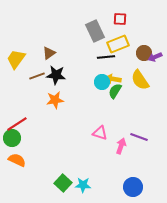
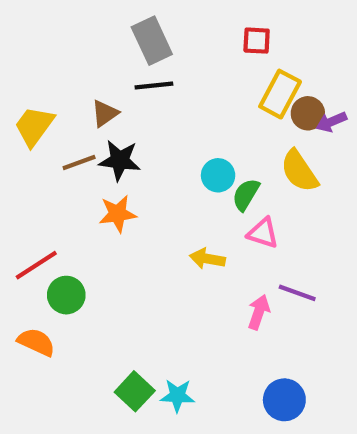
gray rectangle: (95, 31) -> (152, 41), moved
yellow rectangle: (118, 44) -> (280, 94), moved, turned -40
black line: (106, 57) -> (154, 86), moved
yellow arrow: (113, 79) -> (207, 259), moved
pink triangle: (100, 133) -> (263, 233), moved
green circle: (12, 138) -> (66, 295), moved

